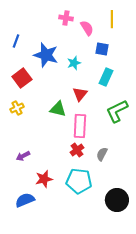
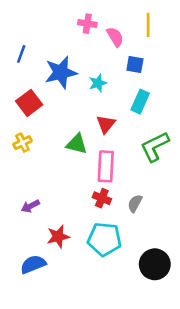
blue star: (46, 55) -> (61, 72), turned -30
red cross: (77, 150) -> (102, 198), turned -32

